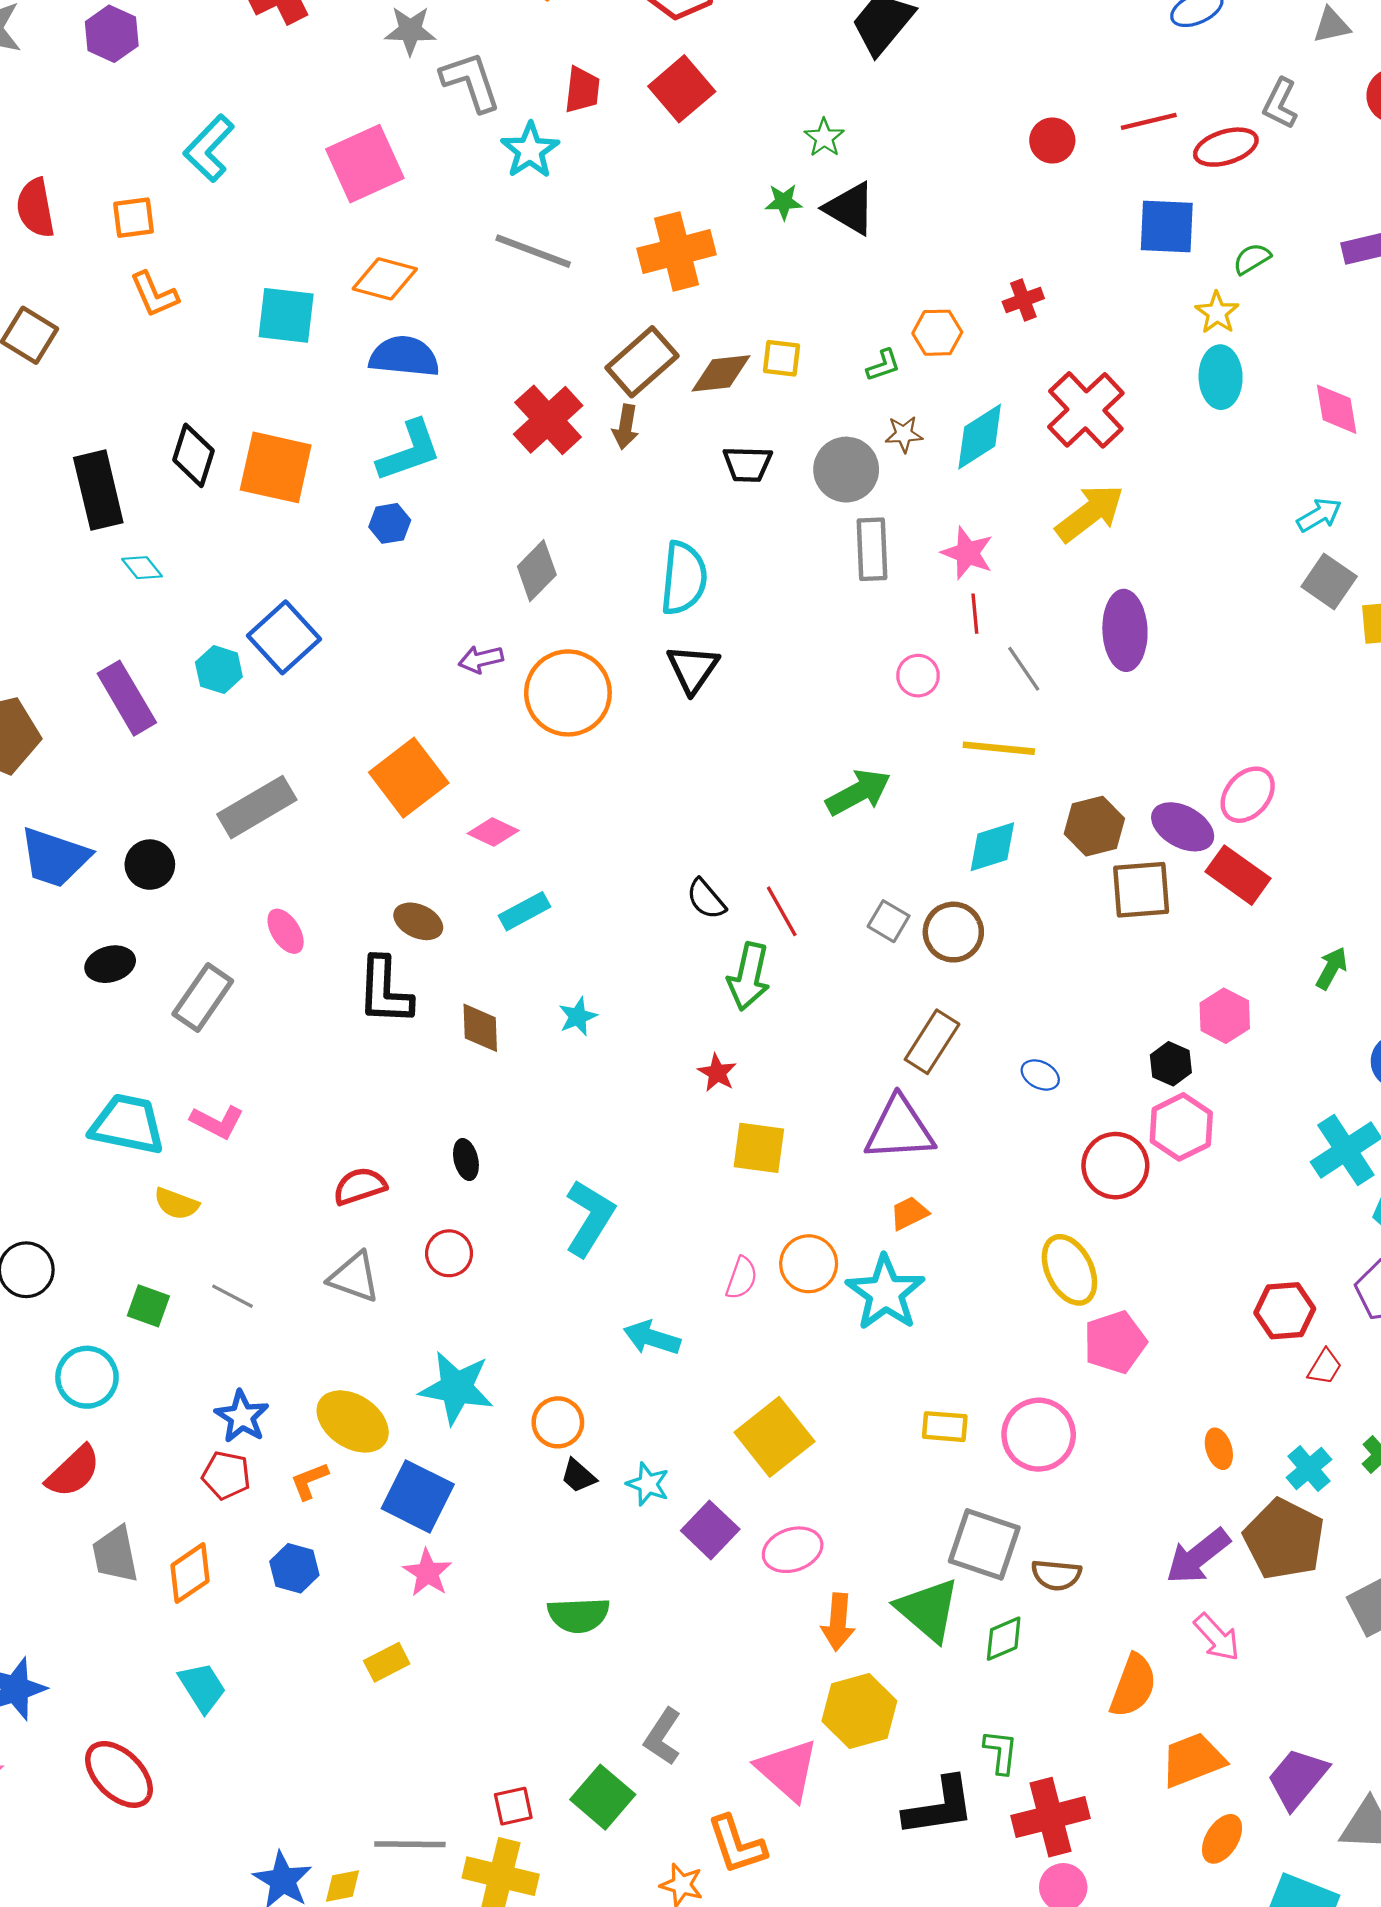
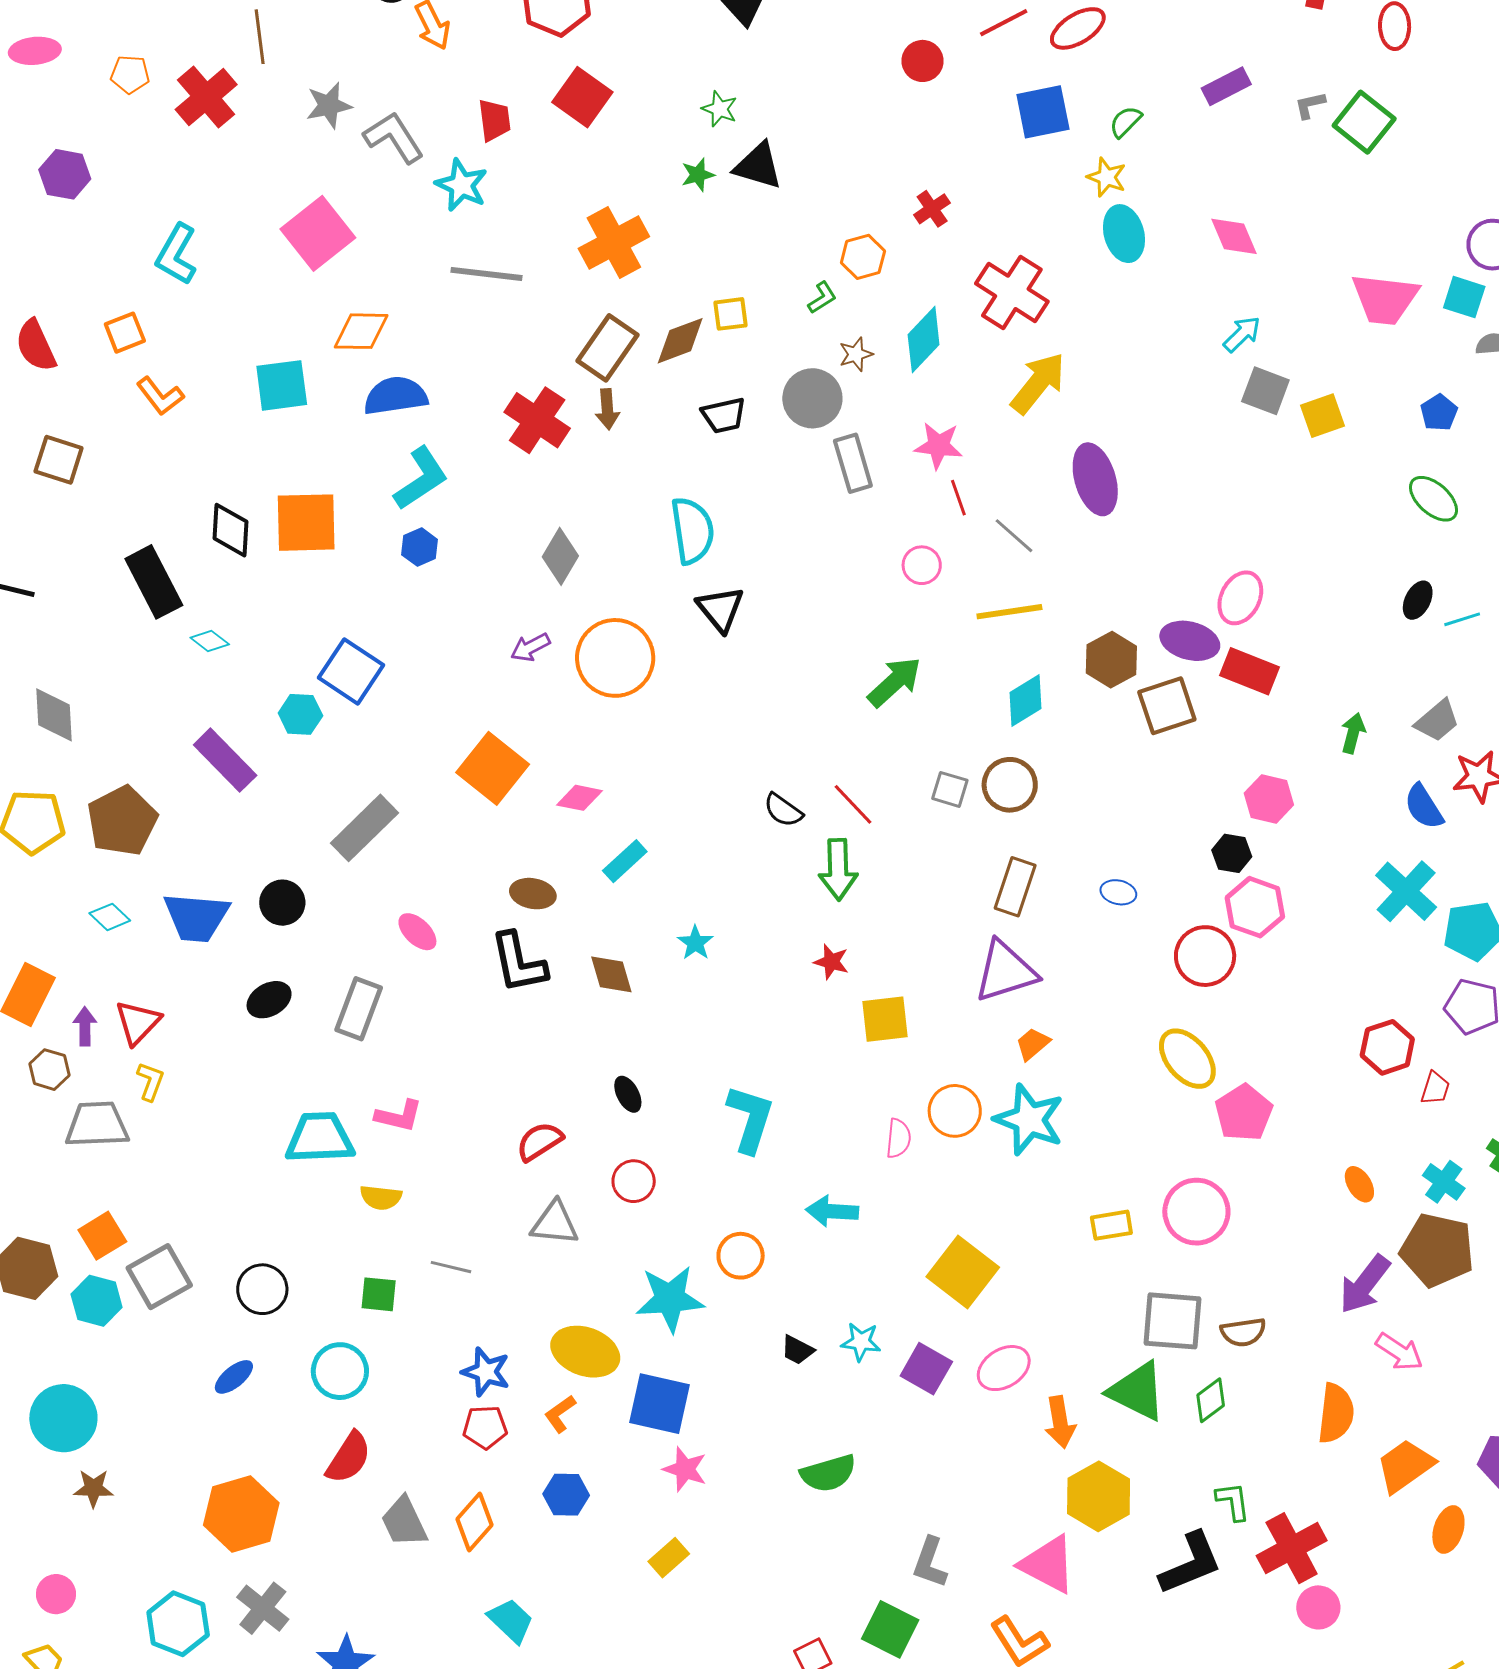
orange circle: (558, 1422) -> (741, 1256), moved

